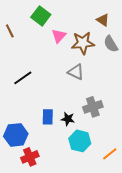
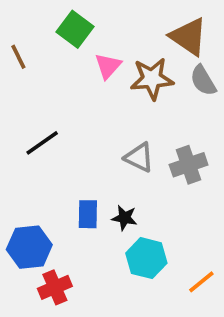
brown triangle: (103, 20) -> (189, 37), size x1.6
gray triangle: (76, 72) -> (139, 157), moved
gray cross: (93, 107) -> (189, 165), moved

